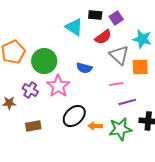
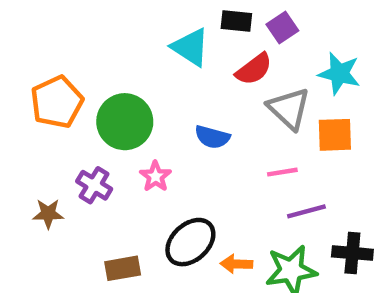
pink star: (58, 86) -> (155, 176), size x0.6
brown rectangle: (33, 126) -> (123, 268), moved

